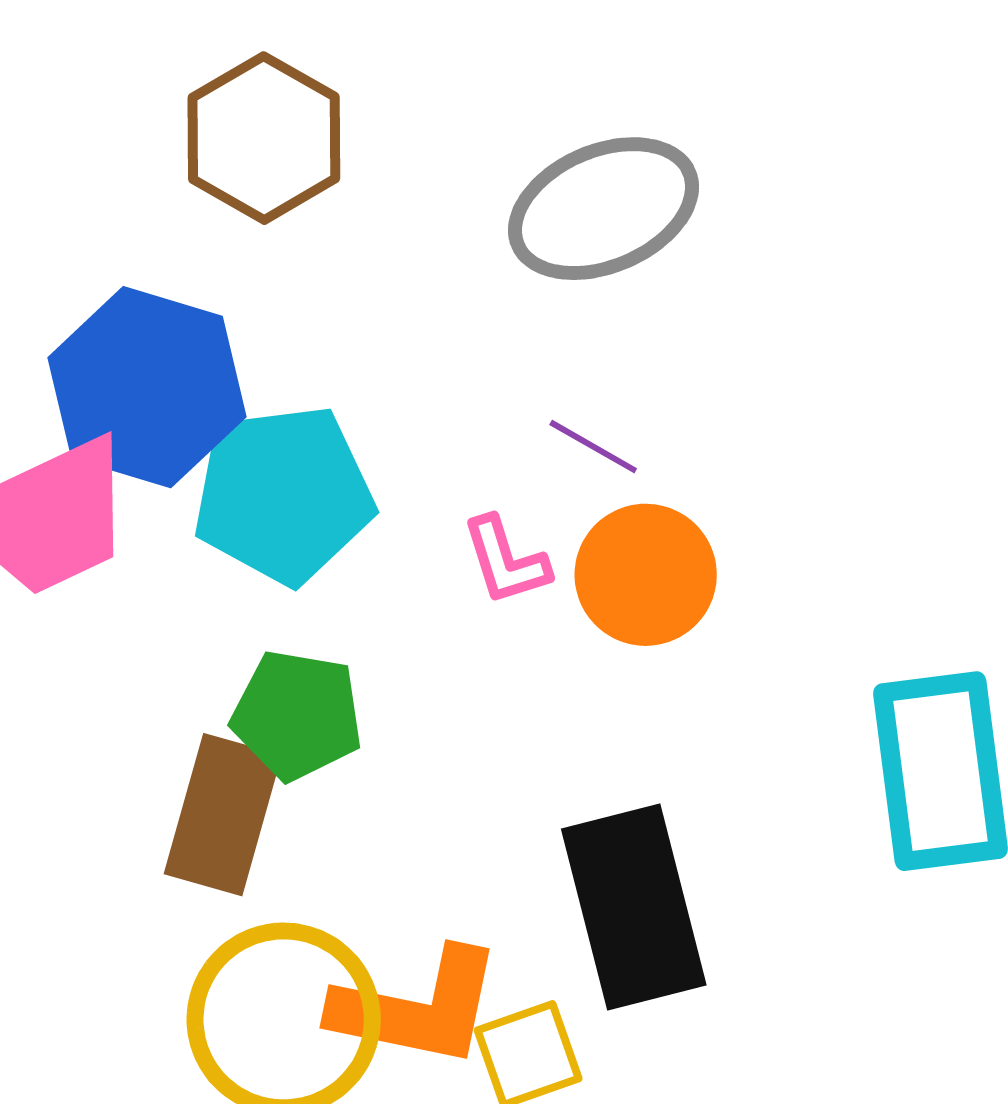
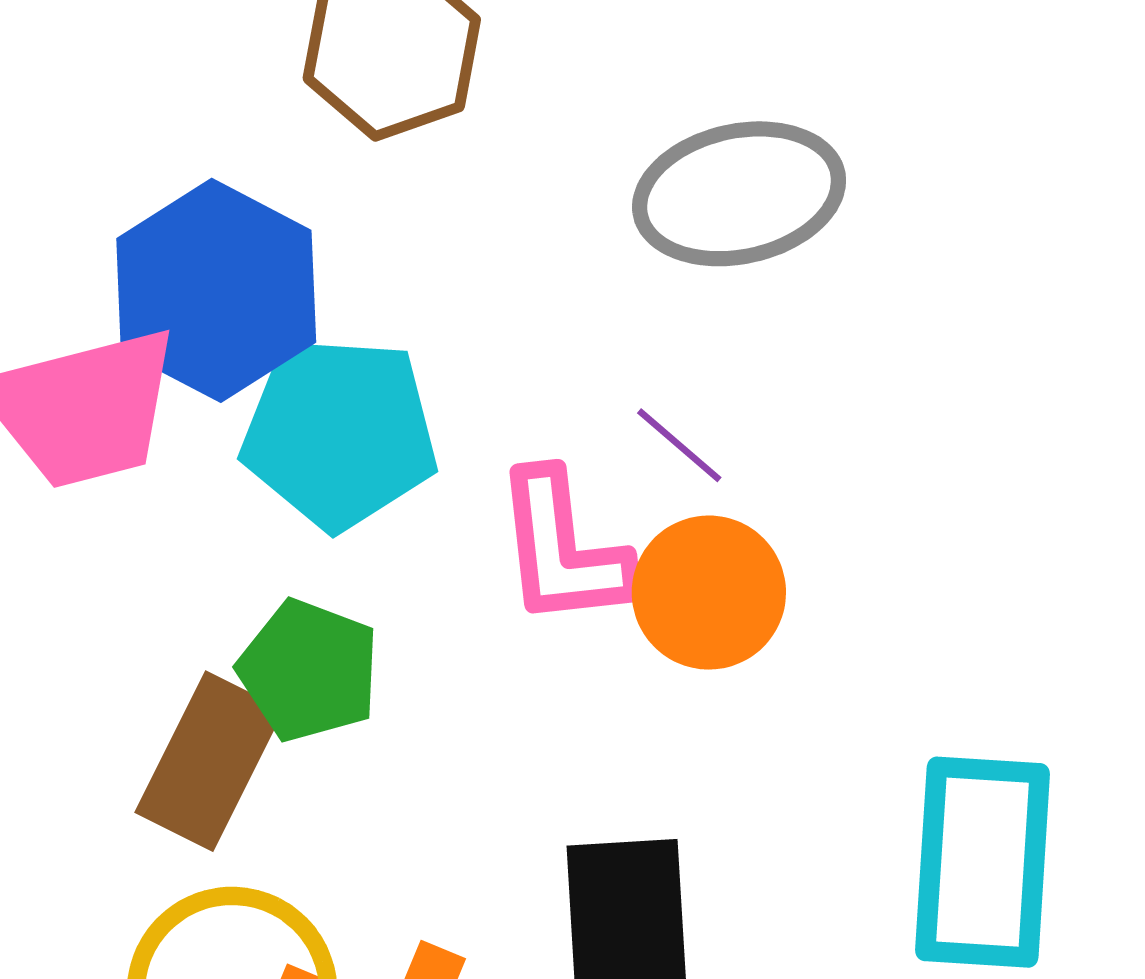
pink L-shape: (506, 561) -> (563, 549), size x1.6

